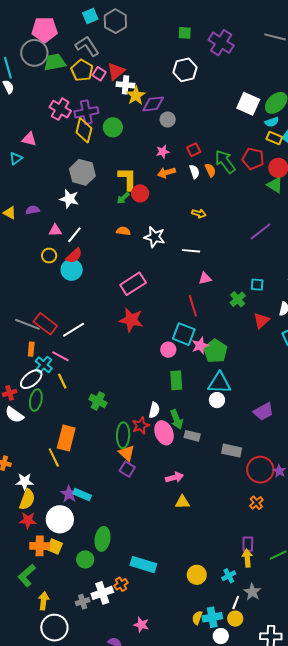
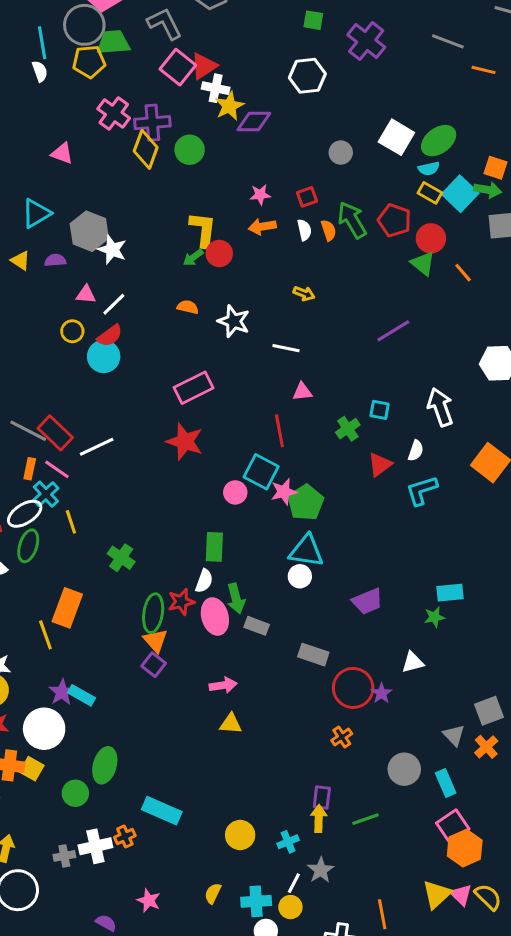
yellow pentagon: (82, 70) -> (89, 62), moved, turned 30
pink square: (99, 74) -> (178, 67), size x1.6
gray circle: (168, 120) -> (341, 153), moved
cyan triangle: (16, 159) -> (36, 213), moved, size x1.5
gray hexagon: (82, 172) -> (89, 231), moved
pink line: (60, 356) -> (57, 469), moved
green rectangle: (176, 380) -> (214, 547), moved
yellow semicircle: (197, 618) -> (213, 893), moved

